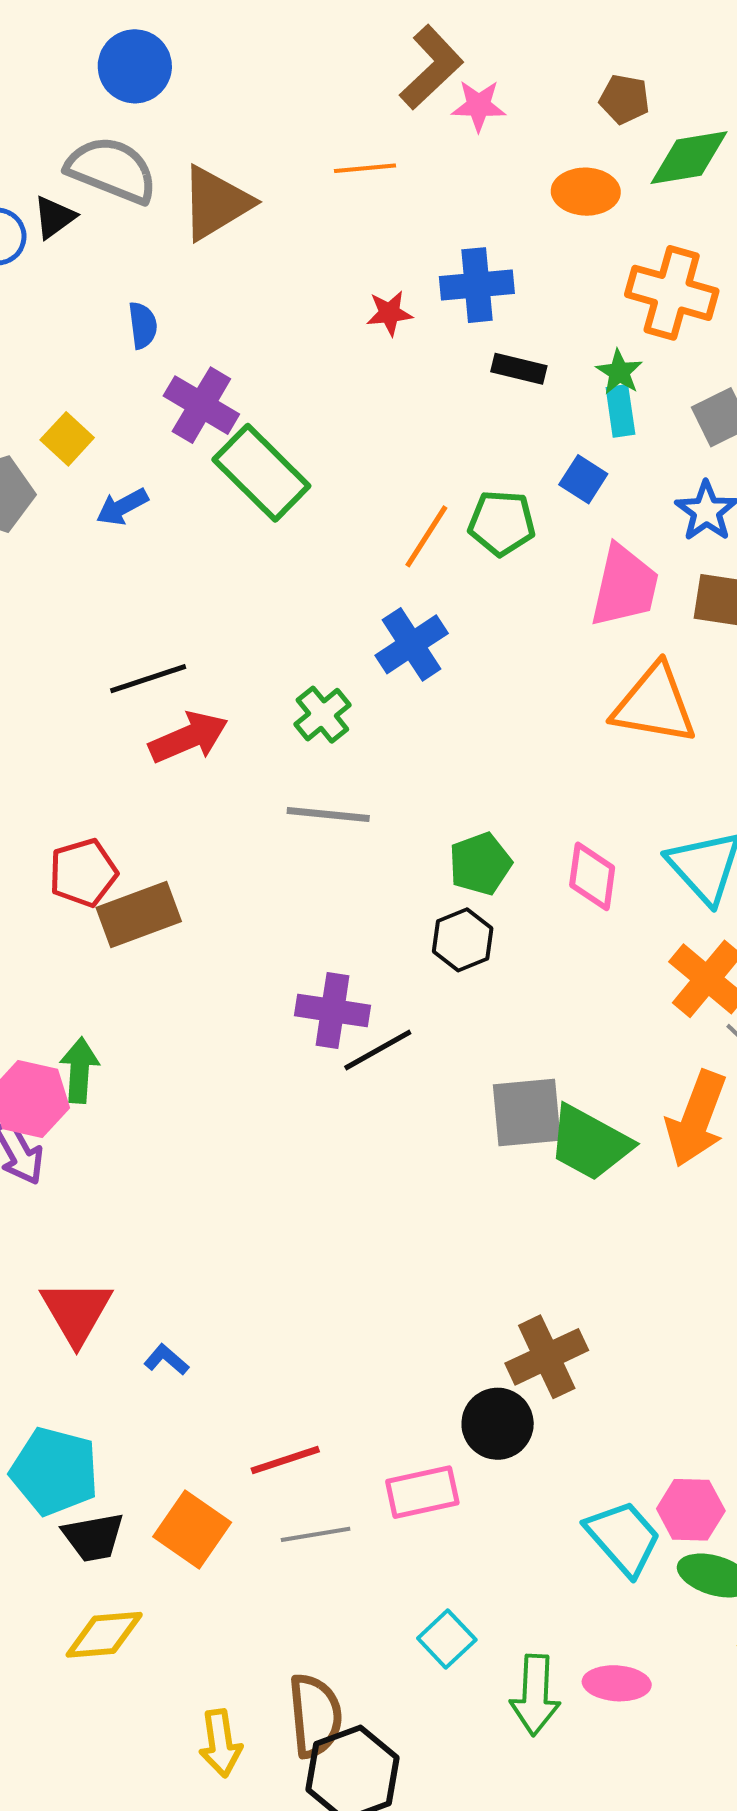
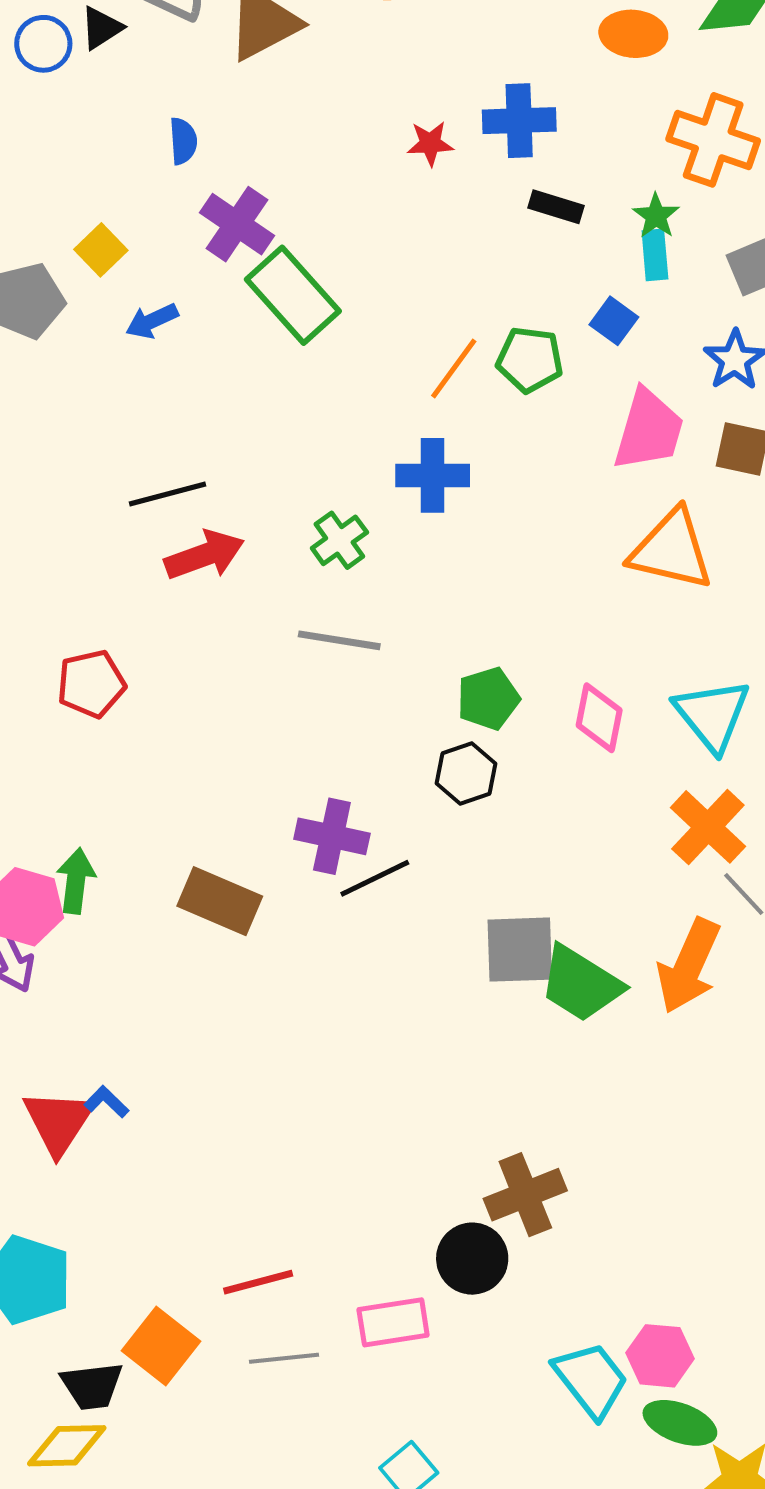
blue cross: (412, 644) -> (433, 475), turned 30
brown rectangle: (139, 915) -> (220, 901), moved, turned 40
blue L-shape: (166, 1360) -> (106, 1102), moved
black trapezoid: (93, 1537) -> (92, 1386), moved

